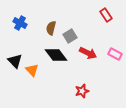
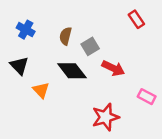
pink rectangle: (115, 54) -> (147, 97), moved
black triangle: (15, 61) -> (19, 66), moved
red star: (82, 91) -> (105, 117), size x1.5

